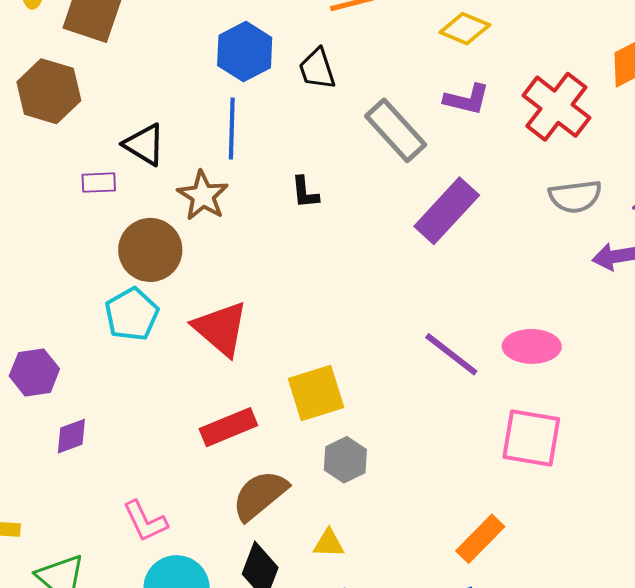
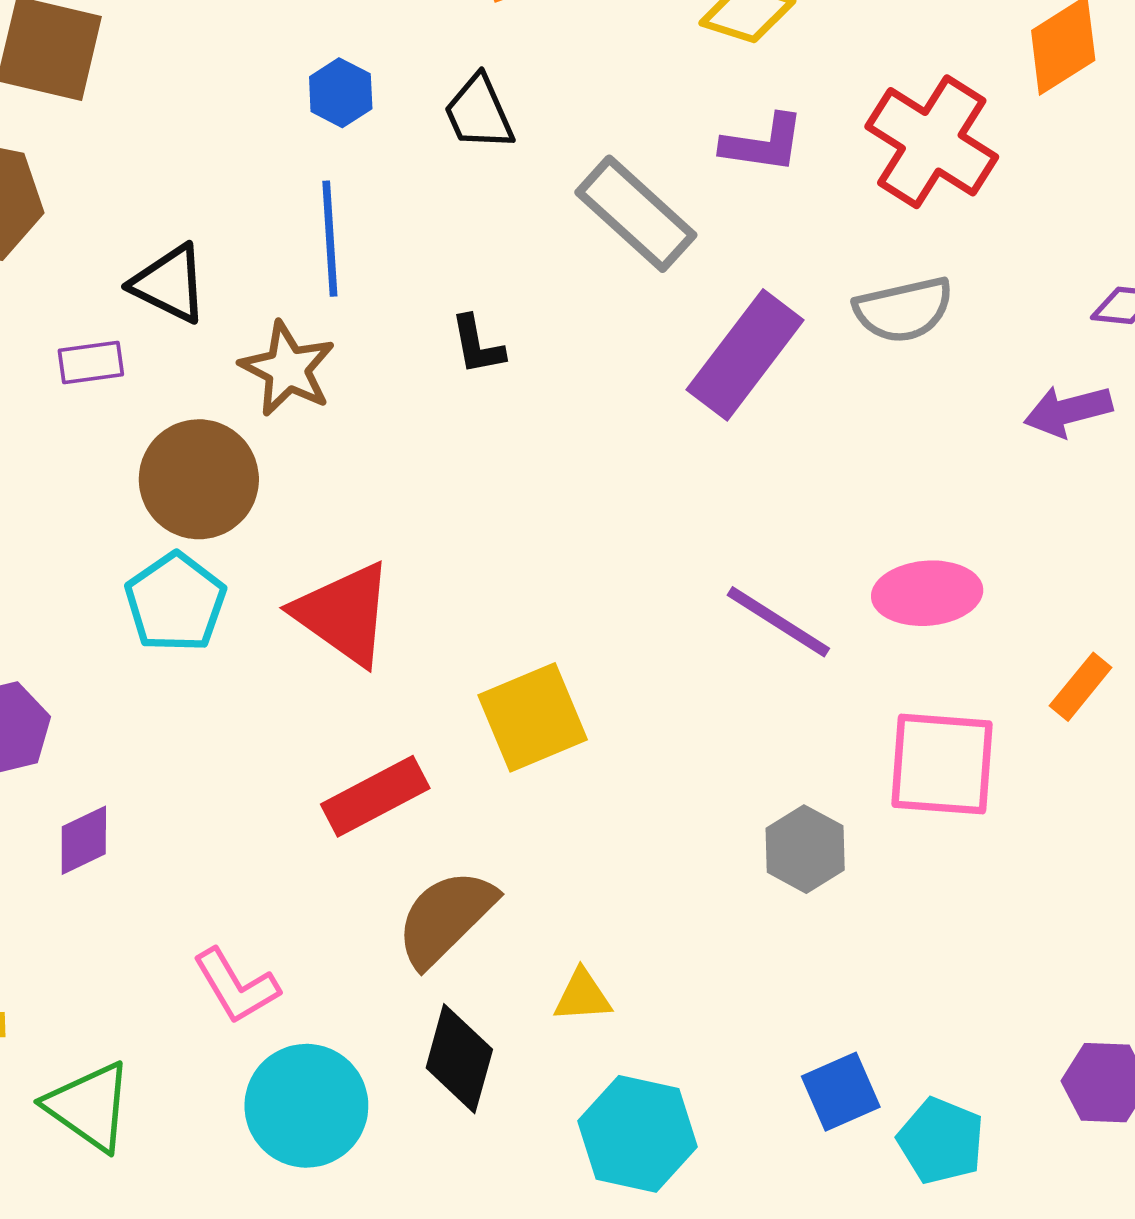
blue hexagon: (245, 51) -> (341, 93), size x0.6
gray semicircle: (575, 196) -> (904, 310), moved
gray hexagon: (345, 460) -> (805, 849), moved
orange rectangle: (480, 539) -> (1081, 687), moved, size x0.7

